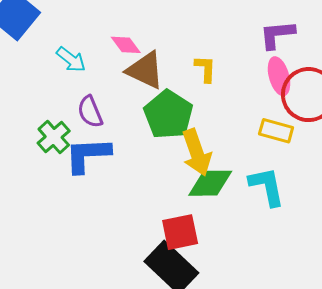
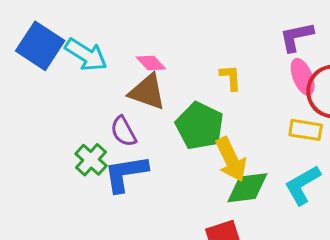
cyan arrow: (71, 60) -> (86, 55), moved, size x1.4
brown triangle: (145, 70) -> (147, 92), moved
cyan L-shape: (267, 186) -> (303, 185), turned -102

